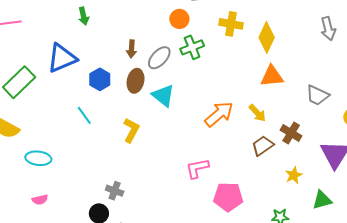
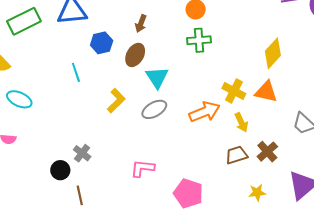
yellow cross: (231, 24) -> (234, 91), moved
gray ellipse: (159, 58) -> (154, 109), moved
pink L-shape: (197, 168) -> (142, 168), moved

